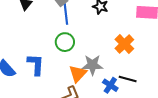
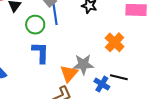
green circle: (65, 42) -> (35, 25), moved
blue L-shape: (36, 65) -> (41, 53), moved

